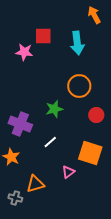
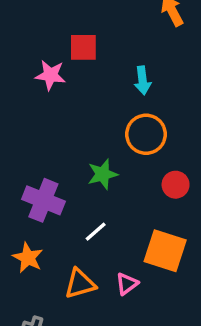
cyan arrow: (77, 43) -> (143, 80), moved, size x0.7
orange triangle: (35, 184) -> (80, 284), moved

